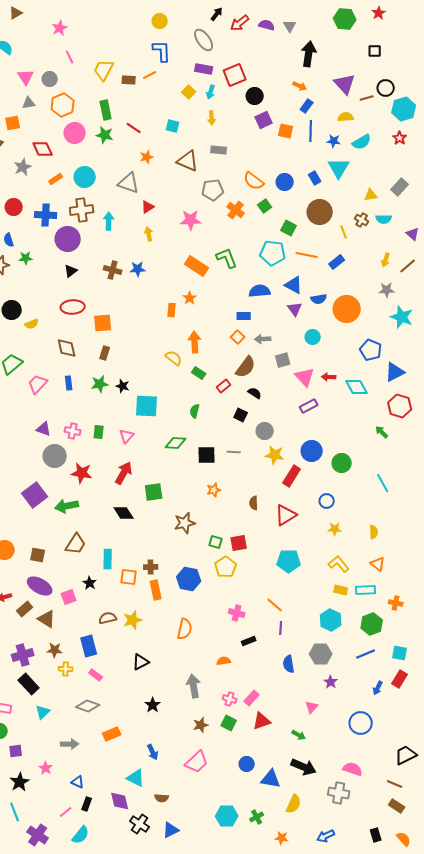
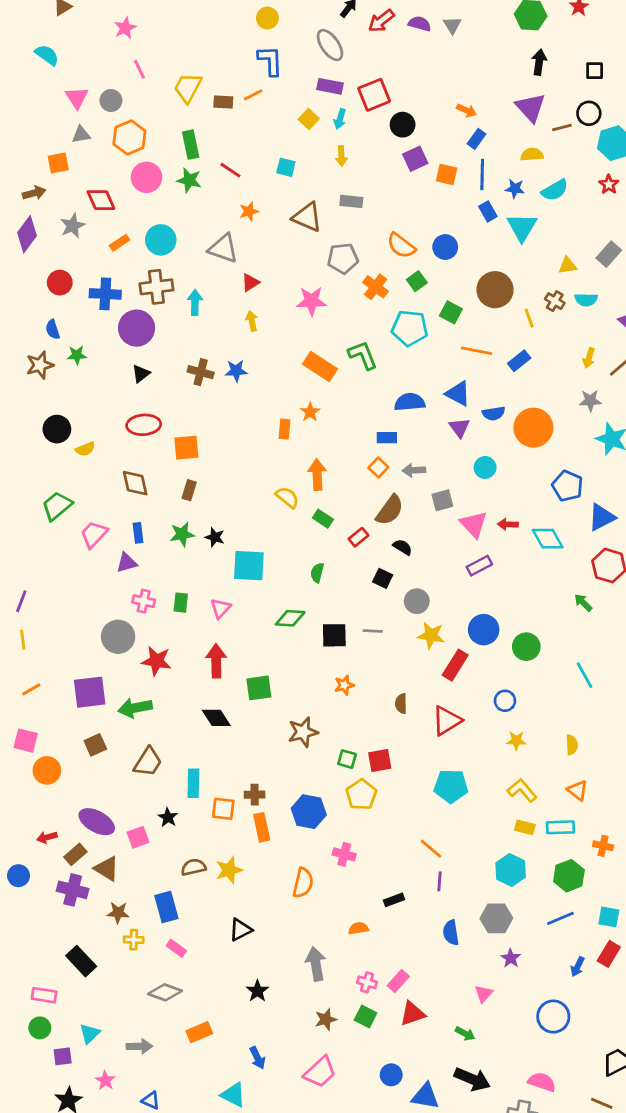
black square: (375, 51) -> (595, 71), moved
black arrow: (309, 54) -> (539, 62), moved, size x0.7
blue rectangle: (315, 178) -> (488, 211), moved
cyan pentagon: (273, 253) -> (410, 328), moved
purple triangle: (44, 429) -> (127, 563), moved, turned -35
red arrow: (124, 473) -> (216, 661), turned -30
purple square: (35, 495) -> (90, 692), turned 30
brown square: (38, 555) -> (95, 745), moved, turned -35
pink cross: (237, 613) -> (344, 854), moved
purple cross: (23, 655) -> (73, 890), moved, turned 30
cyan triangle: (43, 712) -> (90, 1034), moved

